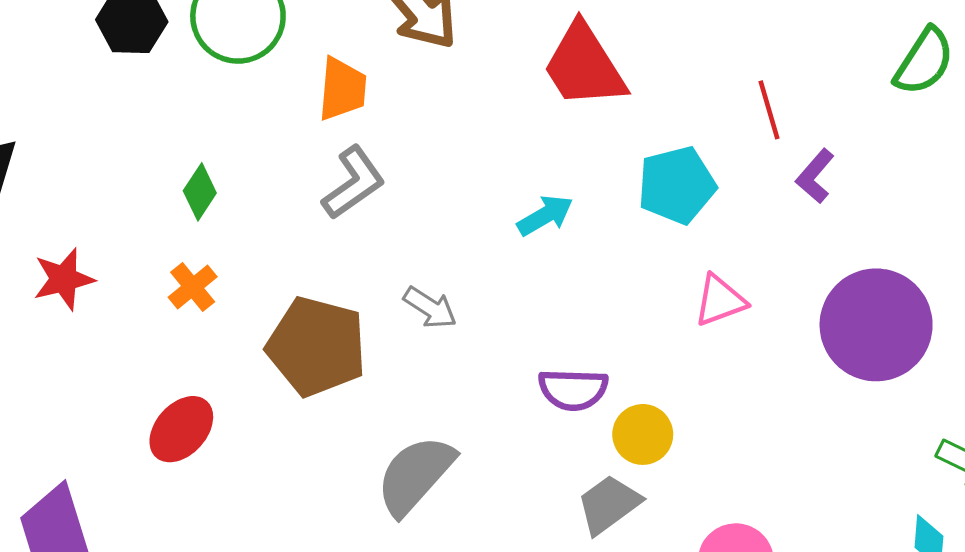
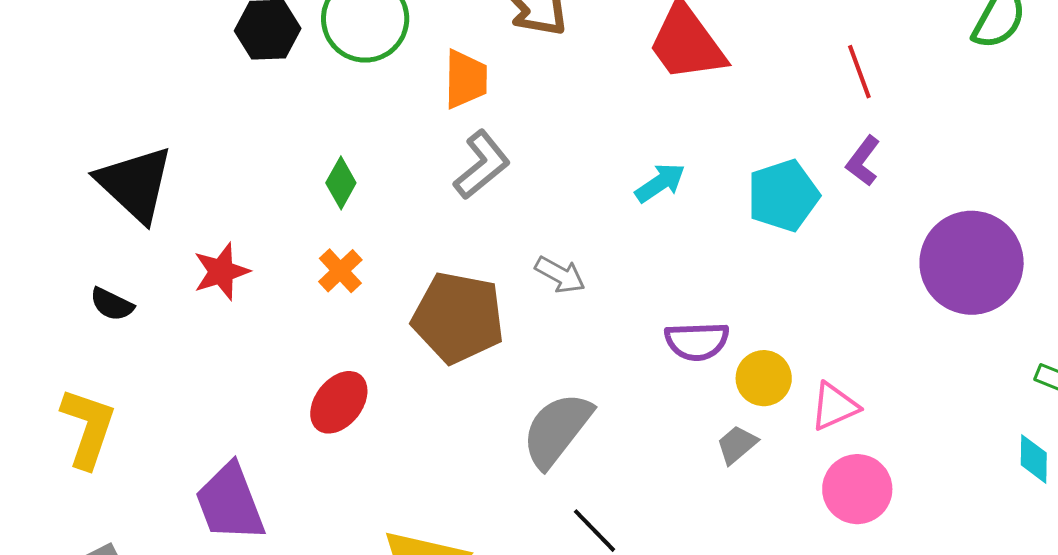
purple L-shape: (815, 176) -> (863, 161), moved
cyan pentagon: (677, 185) -> (783, 196), moved
pink triangle: (720, 300) -> (834, 406), moved
gray trapezoid: (609, 504) -> (737, 445), size x0.7

